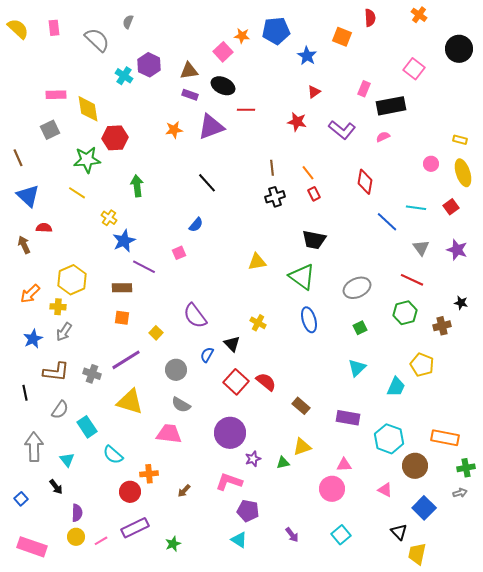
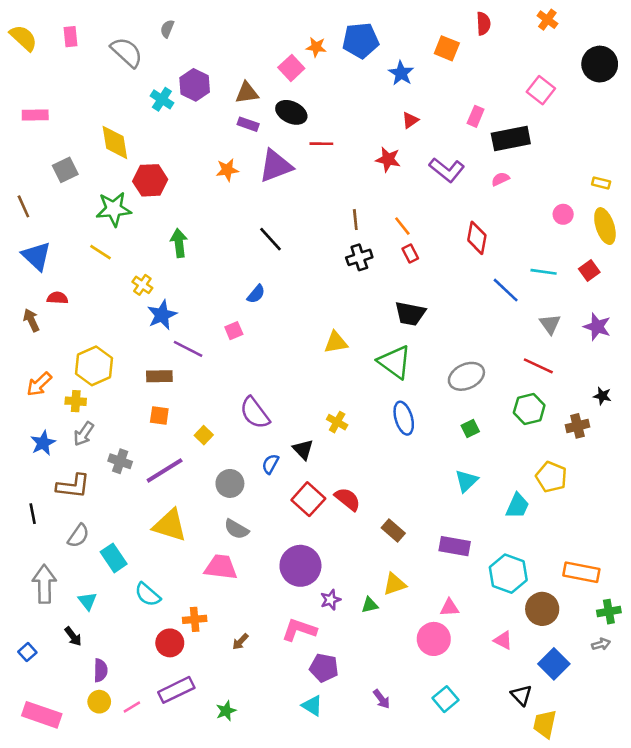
pink rectangle: (56, 95) -> (35, 115), moved
gray cross: (92, 374) -> (120, 461), moved

